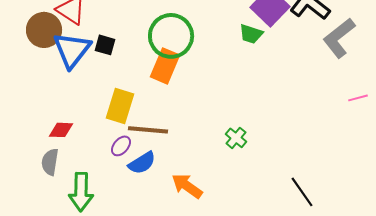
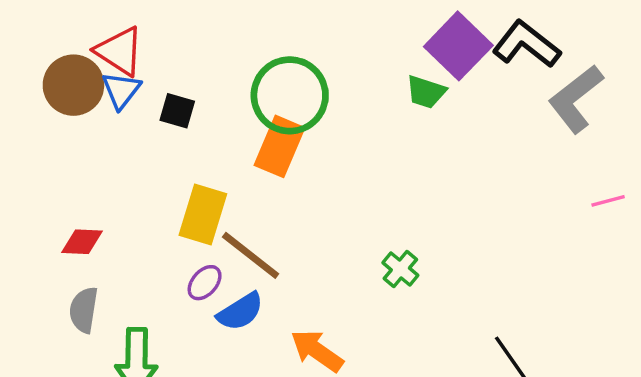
blue triangle: (72, 50) -> (121, 90), moved, size x0.6
red diamond: (61, 130) -> (82, 242), moved
brown line: (148, 130) -> (251, 255), turned 33

